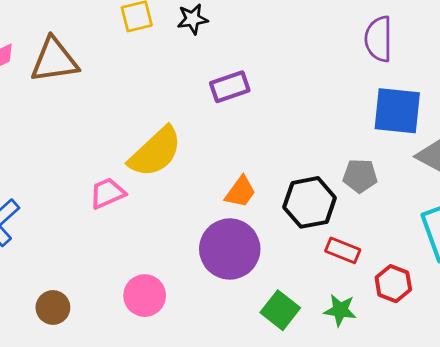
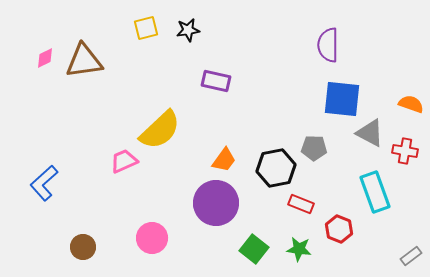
purple rectangle: (230, 87) -> (216, 81), turned 32

